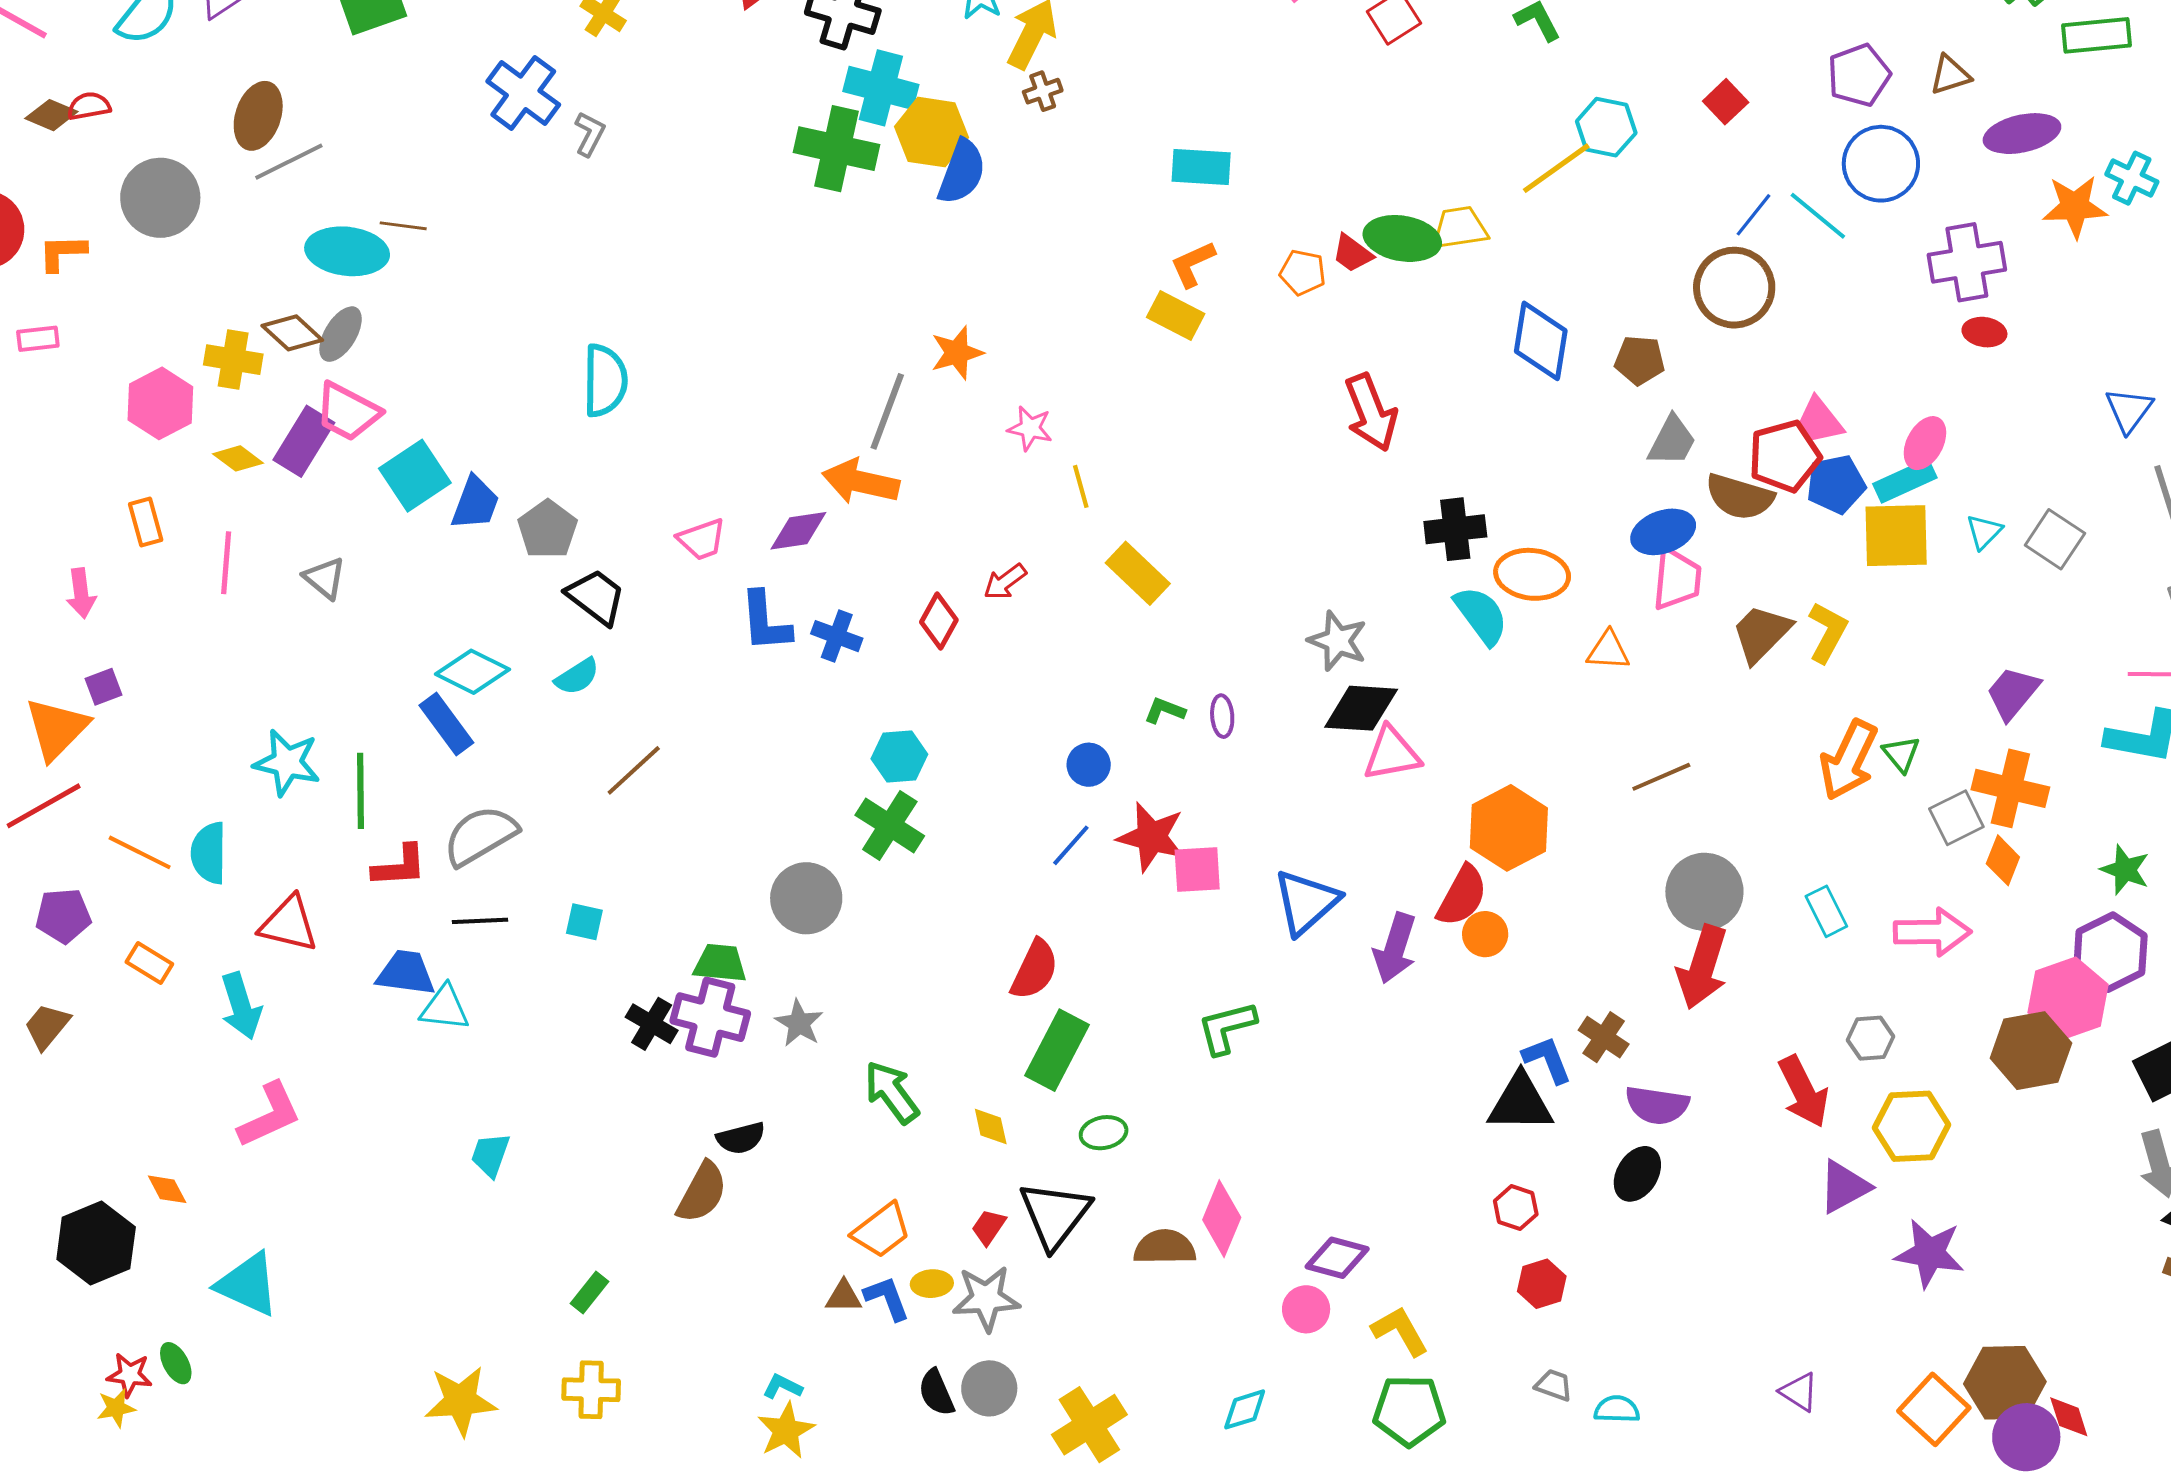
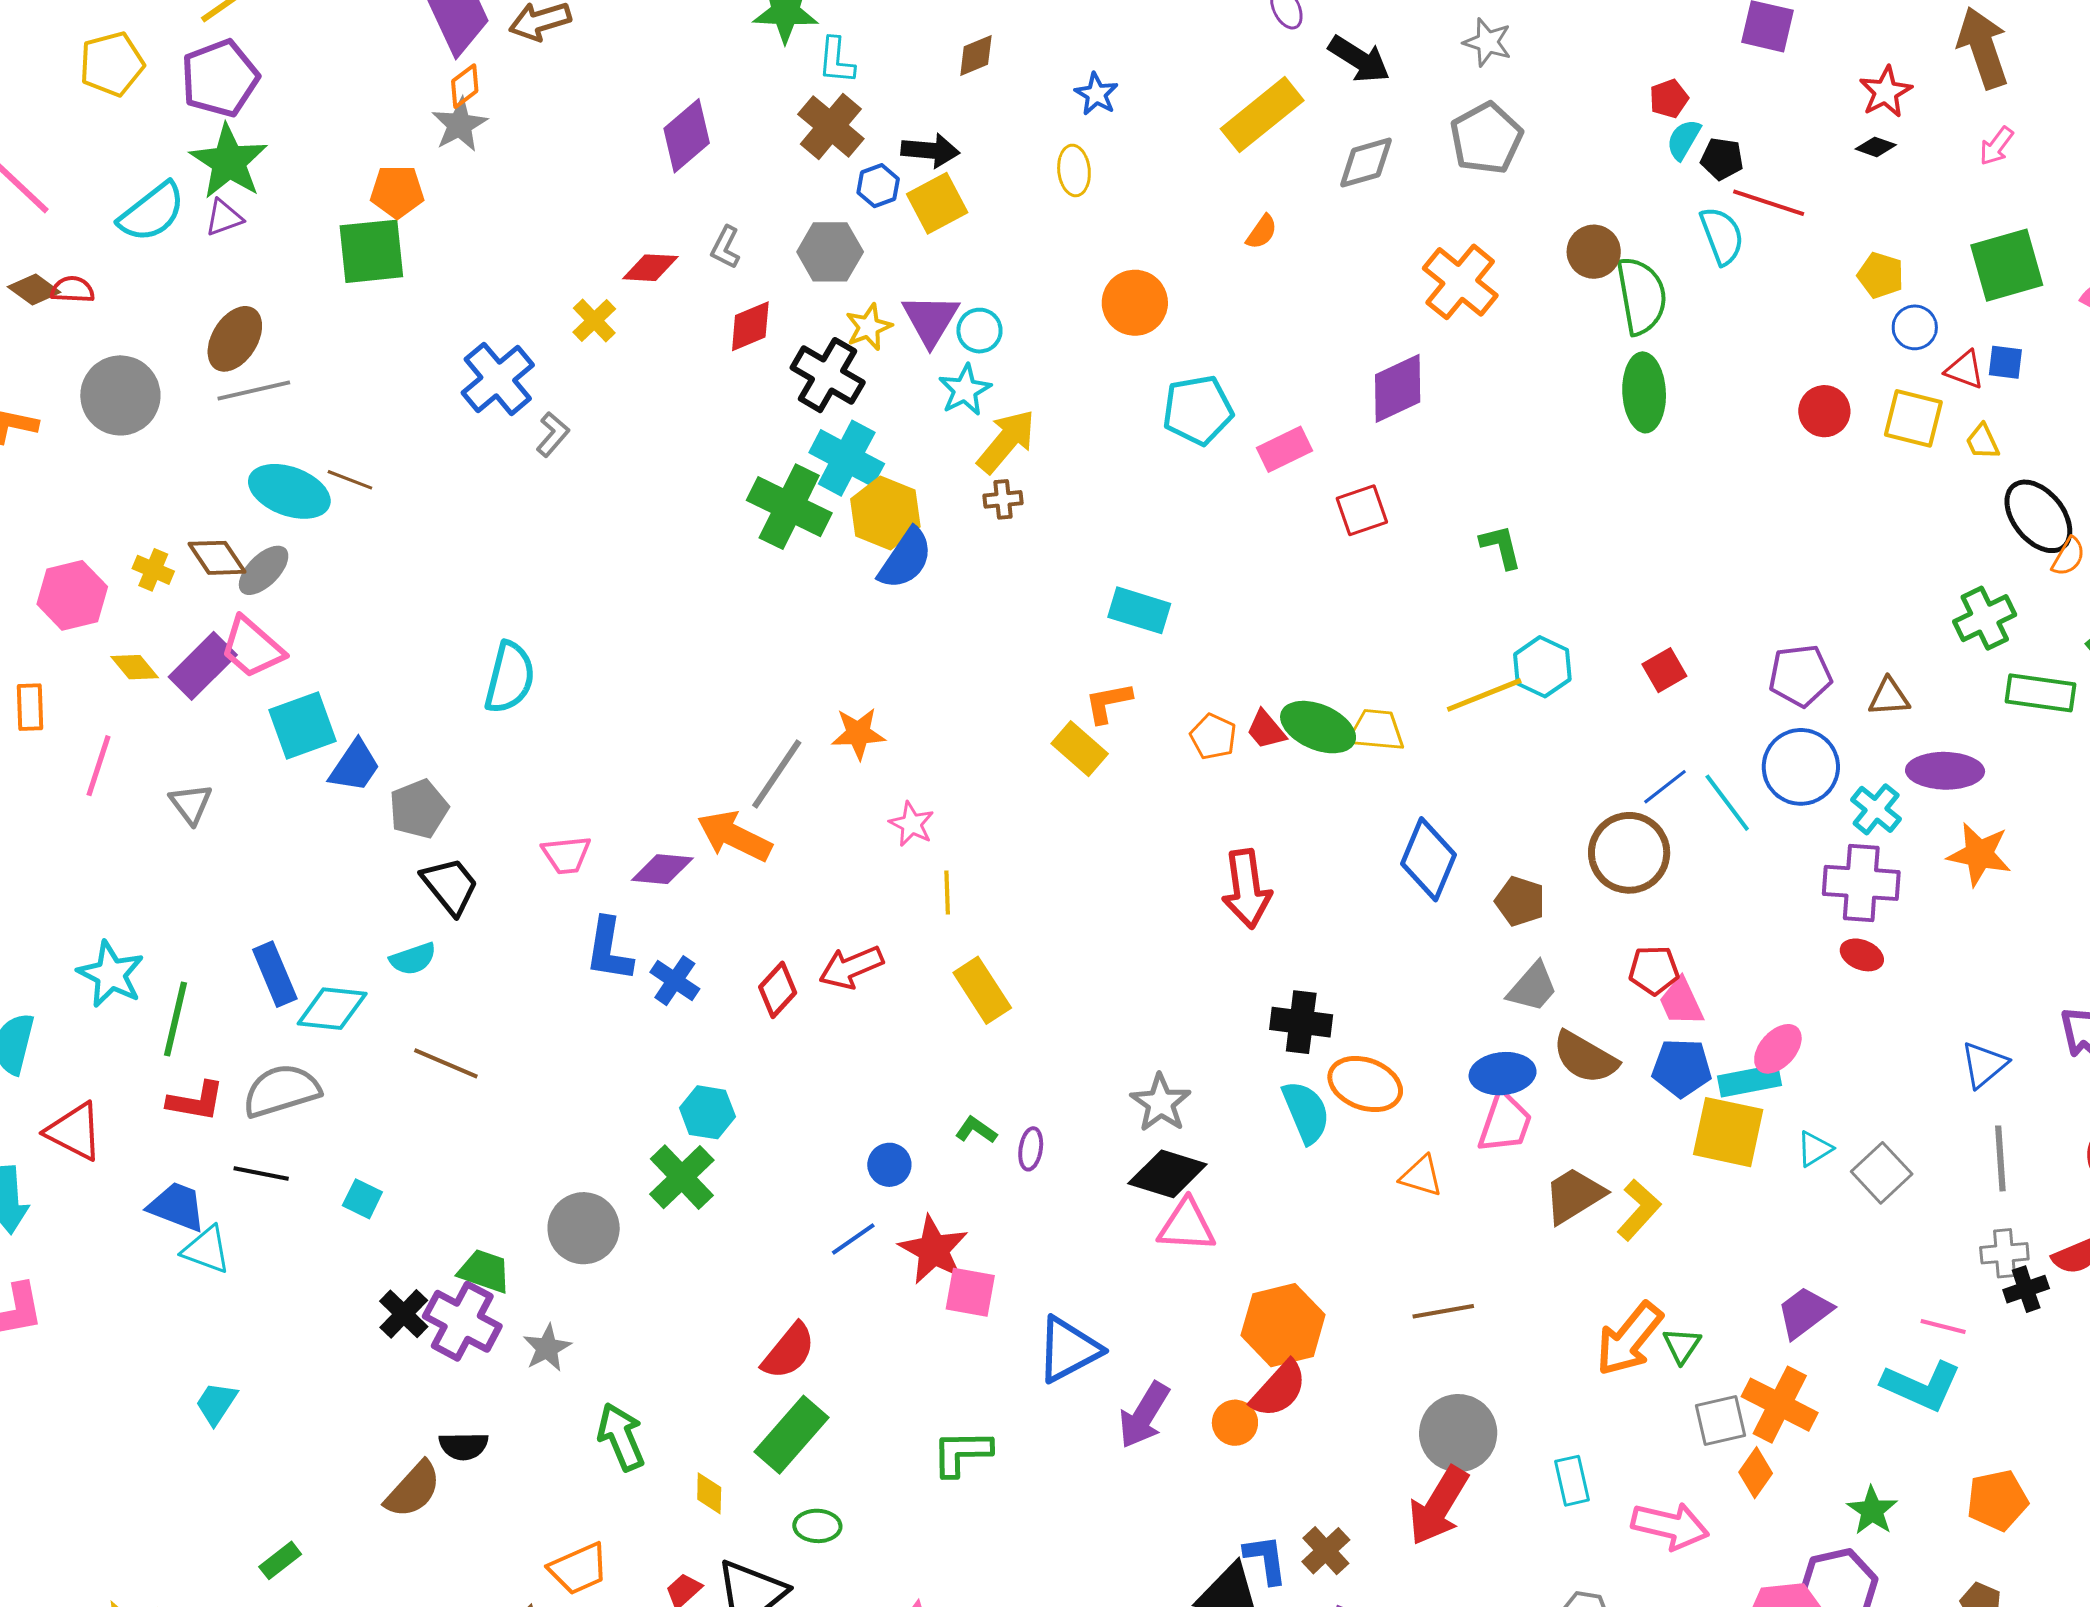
cyan cross: (2132, 178) -> (1876, 809), moved
yellow cross: (233, 360) -> (153, 570), size x0.7
red pentagon: (1785, 456) -> (1654, 970), moved, size x0.7
red arrow: (1005, 582) -> (851, 967), size x1.4
cyan diamond: (472, 672) -> (332, 1009), moved, turned -34
brown line: (634, 770) -> (446, 1063), turned 52
red semicircle: (1462, 896) -> (1279, 1389), moved

